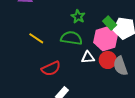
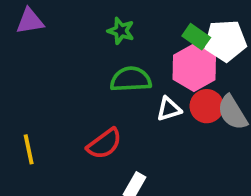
green star: (78, 17) -> (121, 31), moved
yellow line: (36, 38) -> (29, 149), moved, turned 56

